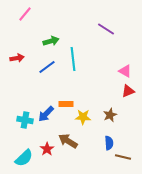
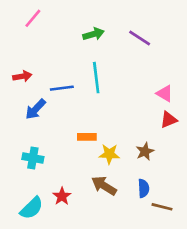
green arrow: (51, 41) -> (94, 34), moved
blue line: (47, 67) -> (62, 88), turned 30
blue arrow: (46, 114) -> (35, 109), moved
brown arrow: (68, 141) -> (104, 186), moved

